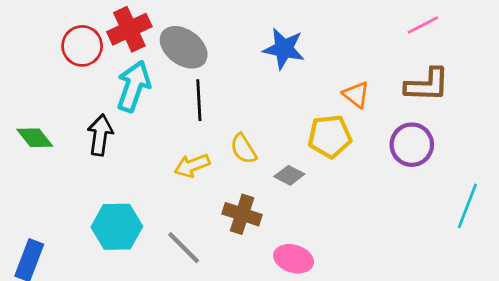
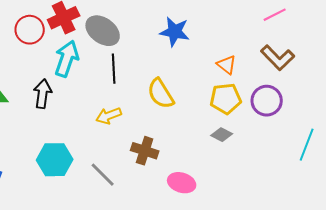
brown L-shape: (427, 85) -> (278, 58), turned 44
yellow pentagon: (330, 136) -> (226, 99), moved
yellow semicircle: (243, 149) -> (161, 94), moved, size x1.4
gray diamond: (289, 175) -> (222, 135), moved

